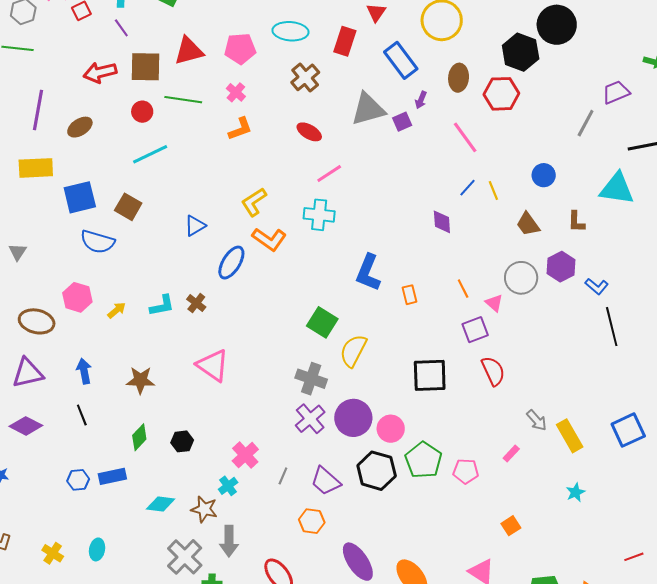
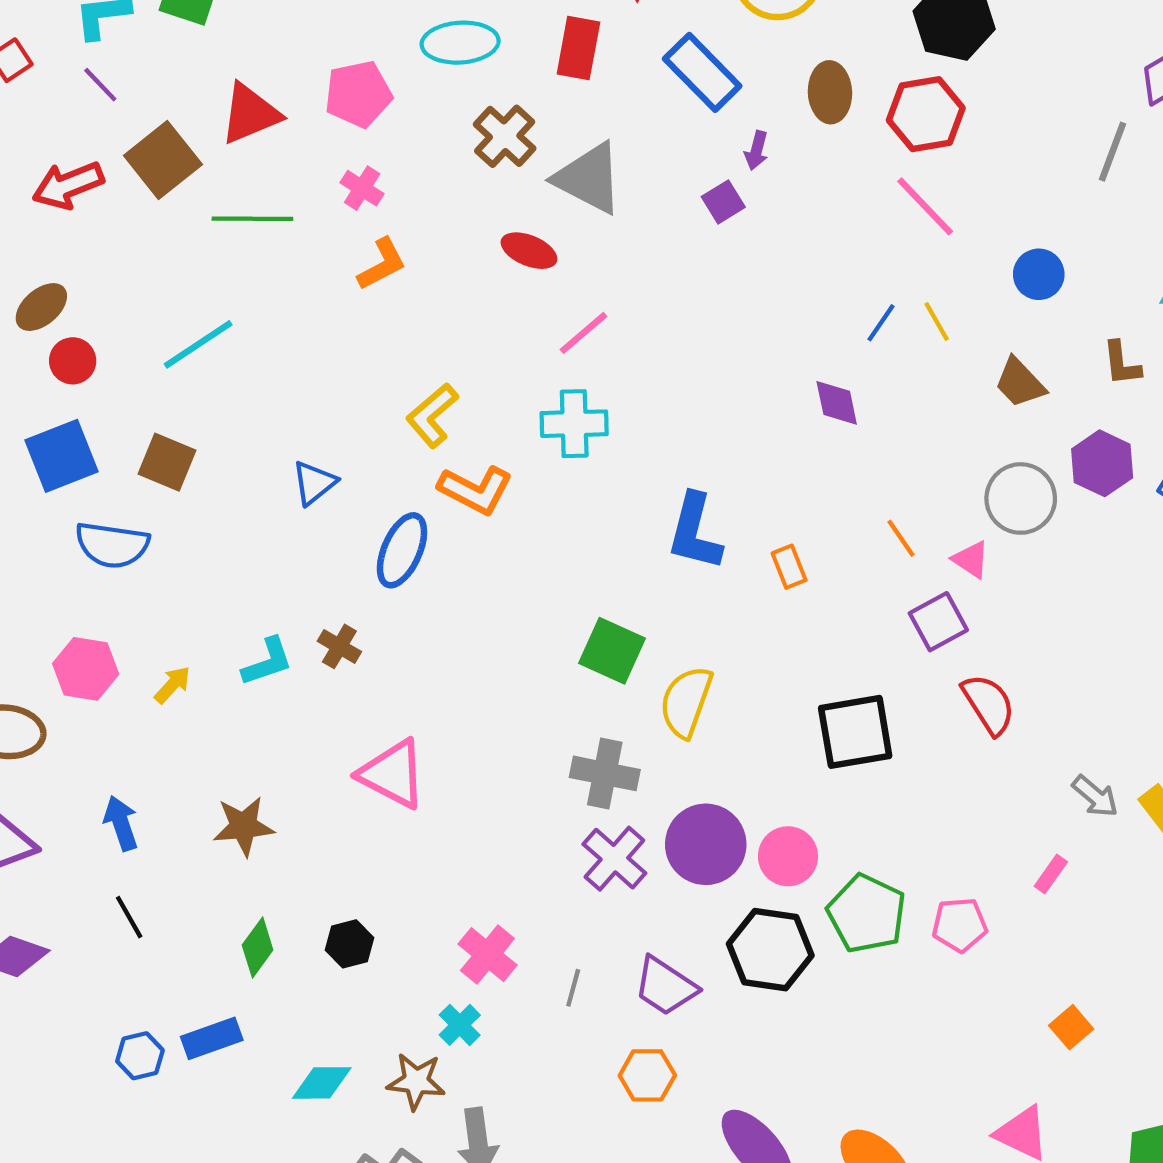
brown square: (146, 67) -> (163, 160), turned -32
gray triangle: (368, 109) -> (589, 178), moved, turned 51
red circle: (142, 112) -> (73, 361), moved
pink line: (465, 137) -> (925, 206), moved

